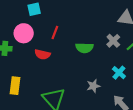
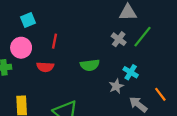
green semicircle: (84, 48) -> (90, 65), moved
gray star: (93, 86) -> (116, 86), moved

